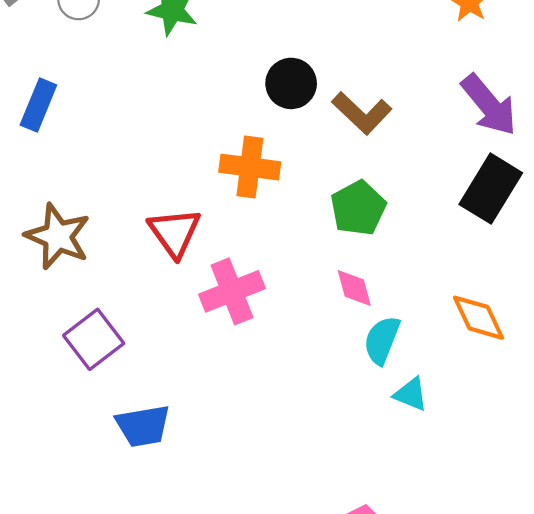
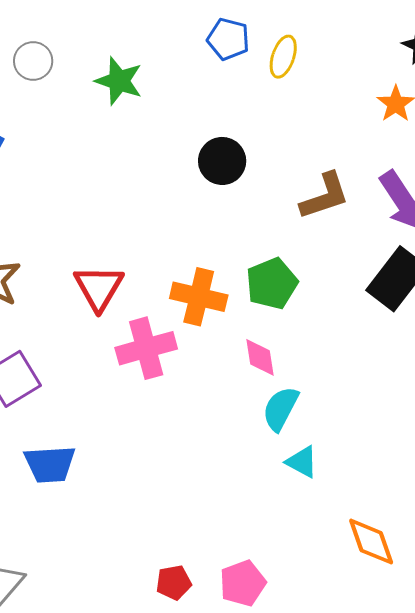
brown L-shape: (362, 113) -> (325, 196), moved, turned -68
orange cross: (250, 167) -> (199, 297), moved
orange diamond: (479, 318) -> (371, 542), moved

